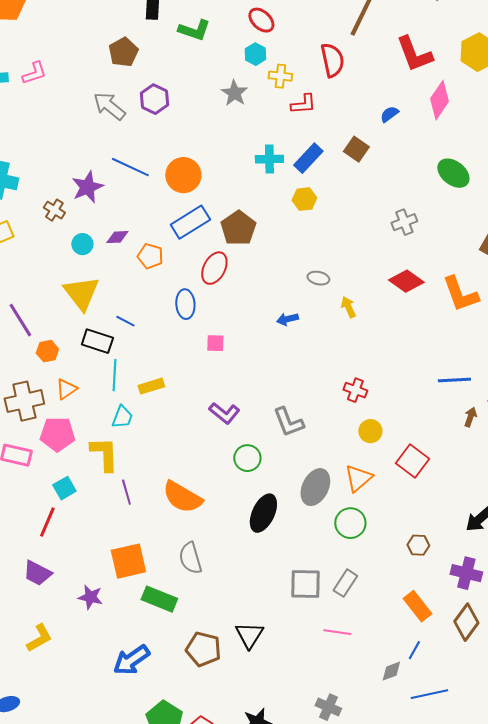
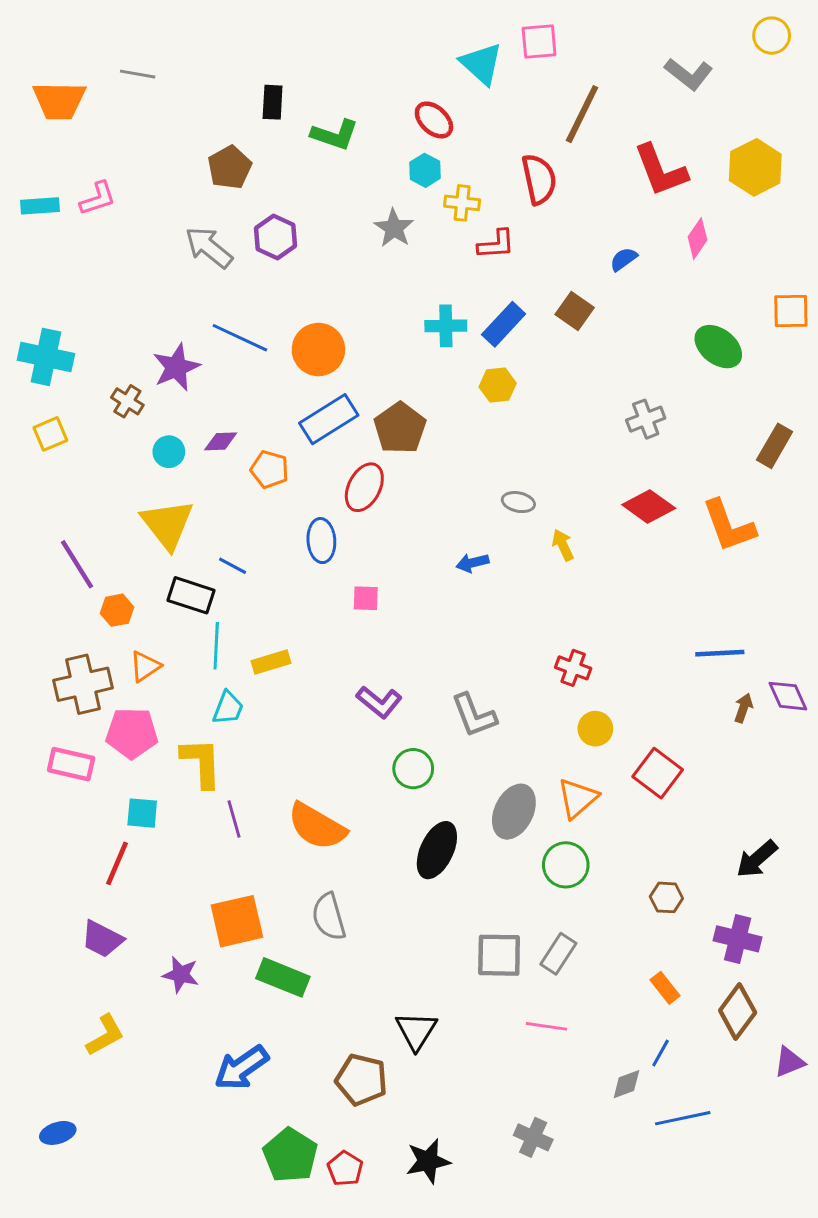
pink diamond: (439, 100) -> (698, 238), size x0.7
cyan square: (64, 488) -> (142, 813), turned 35
orange rectangle: (417, 606) -> (665, 988), size x0.7
brown pentagon: (203, 649) -> (361, 1080), moved

